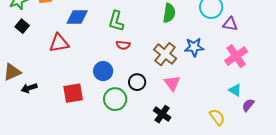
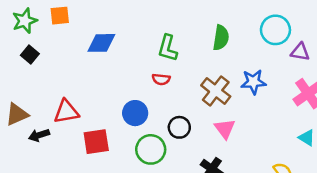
green L-shape: (116, 21) -> (168, 48), moved
red triangle: (59, 43) -> (66, 112), moved

